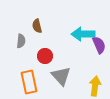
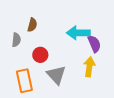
brown semicircle: (37, 26) -> (32, 25), turned -152
yellow arrow: (95, 86) -> (89, 67), moved

